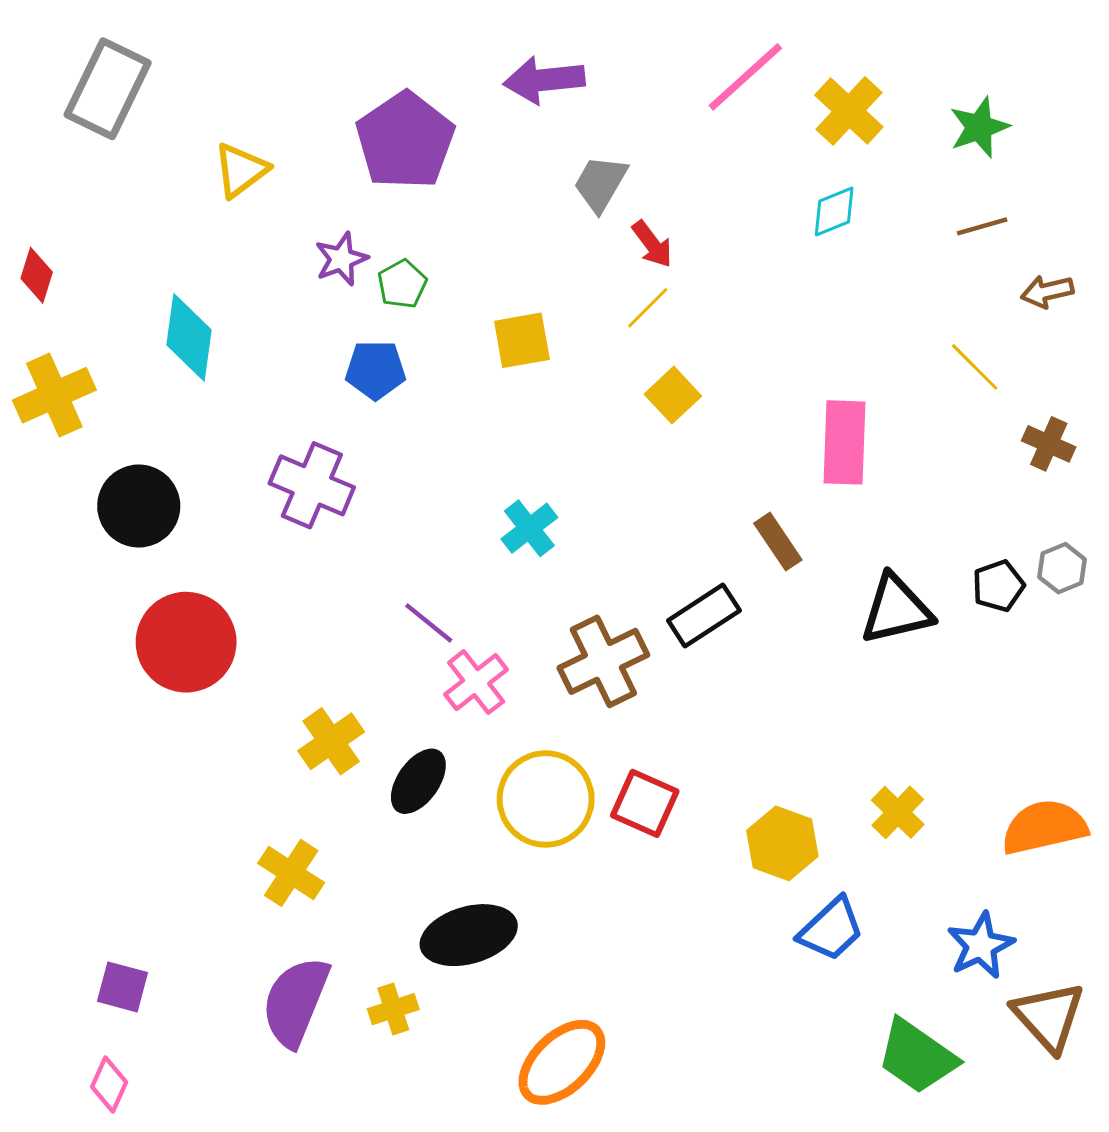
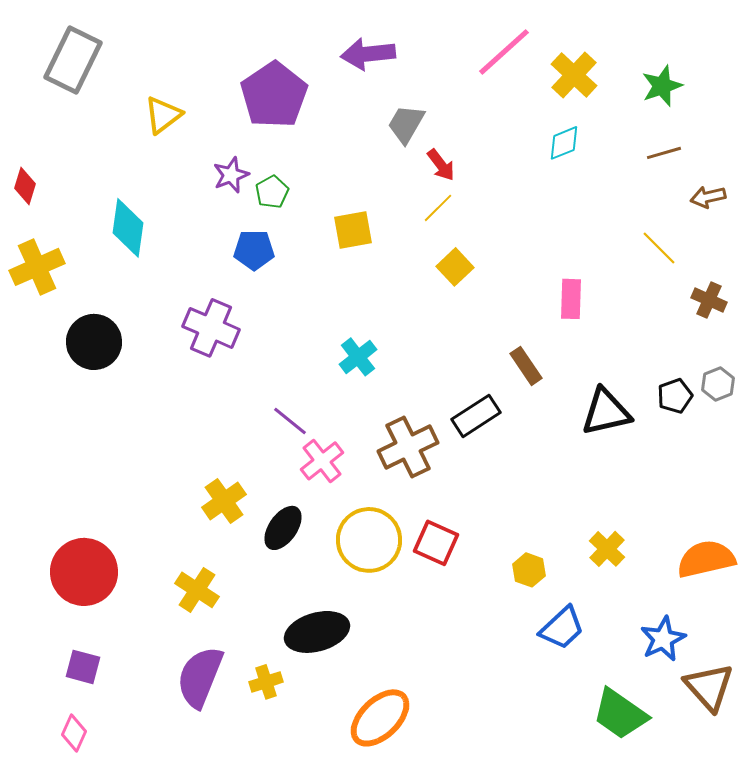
pink rectangle: (845, 442) -> (571, 299), size x0.7
red circle: (186, 642) -> (84, 572), moved
yellow hexagon: (782, 843) -> (529, 570), size x0.7

